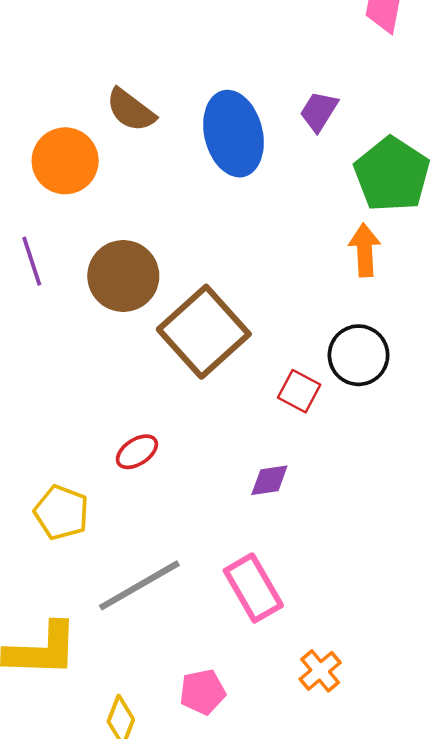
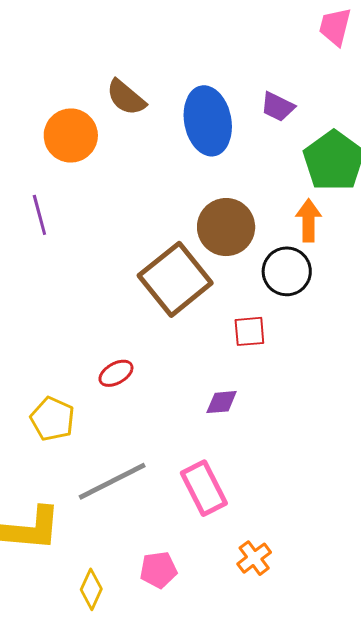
purple trapezoid: (319, 111) -> (278, 107), turned -99
brown circle: (123, 276) -> (226, 227), moved
black circle: (359, 355) -> (287, 271), moved
red square: (299, 391) -> (249, 331), turned -36

